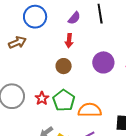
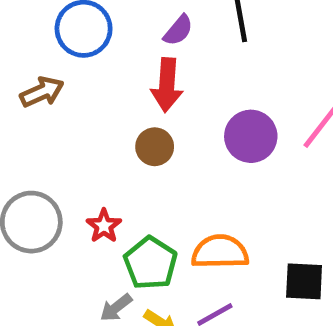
red arrow: (69, 41) -> (167, 85), size x1.5
green pentagon: (64, 100) -> (151, 263), moved

